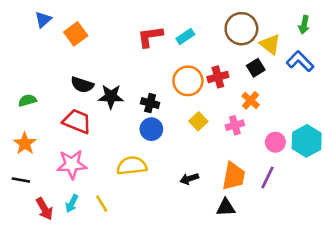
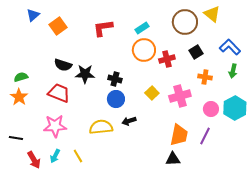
green arrow: (304, 25) -> (233, 71), moved
red L-shape: (150, 36) -> (103, 28), moved
yellow triangle: (270, 44) -> (212, 14), moved
orange circle: (188, 81) -> (144, 50), moved
orange cross: (251, 100) -> (205, 77), moved, turned -32
pink cross: (235, 125) -> (180, 96), size x1.5
orange star: (25, 143) -> (19, 97), moved
black arrow: (189, 179) -> (129, 121), moved

